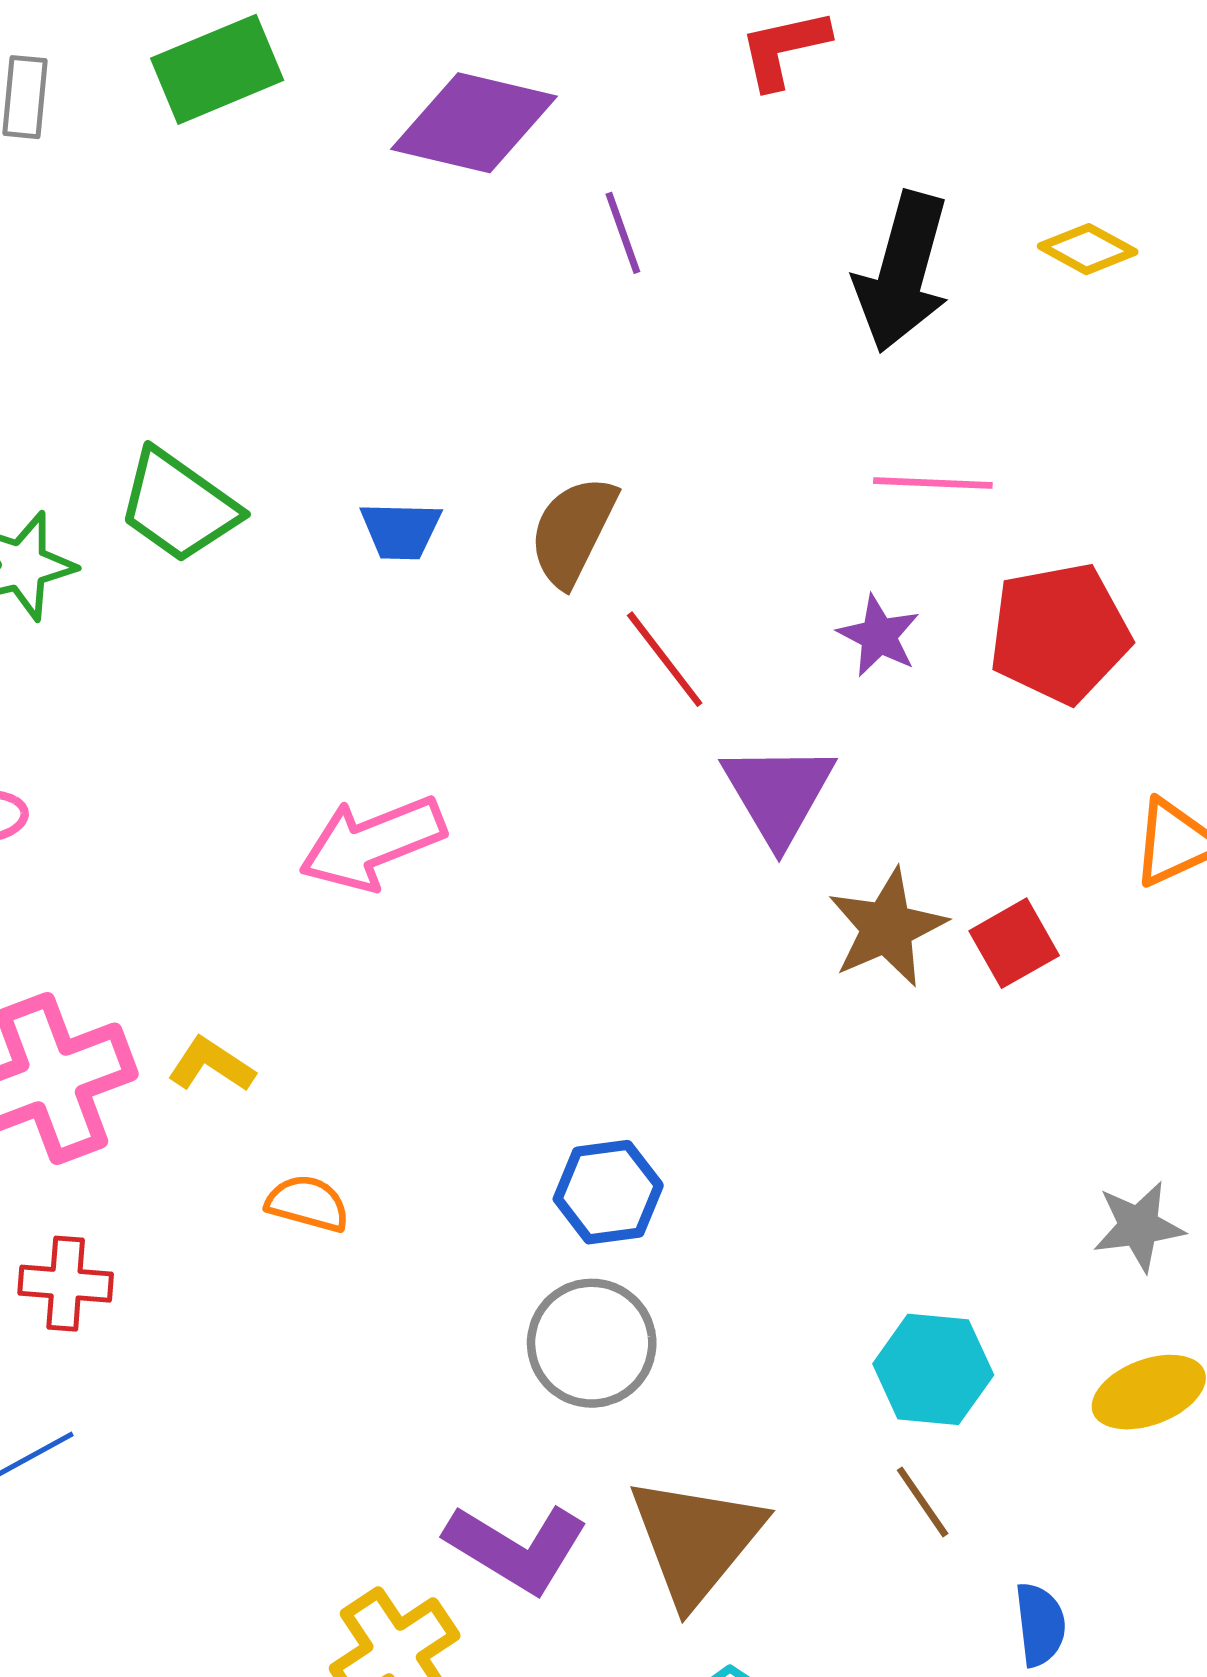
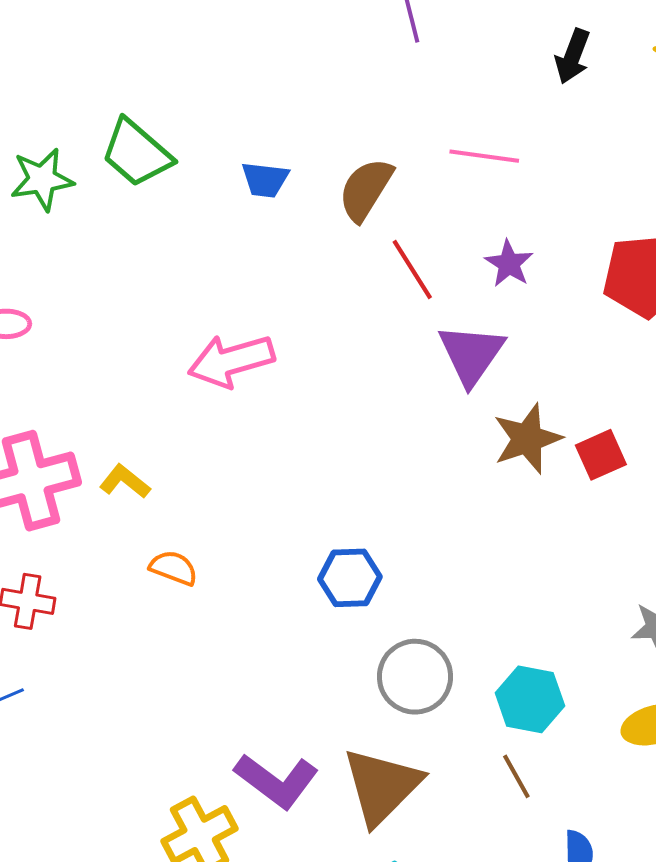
black arrow: (903, 272) -> (573, 56), size x0.6
pink line: (933, 483) -> (484, 156), moved
purple star: (879, 636) -> (509, 264), moved
gray circle: (592, 1343) -> (415, 677), moved

